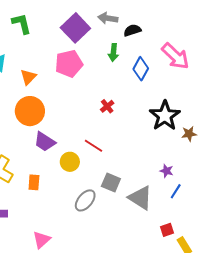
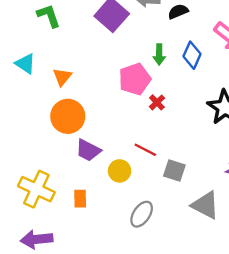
green arrow: (113, 53) -> (159, 54), moved
pink pentagon: (69, 64) -> (135, 79), moved
gray square: (111, 183) -> (174, 170), moved

